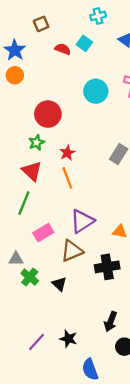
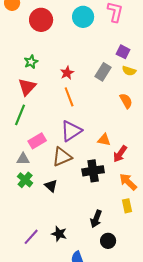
red circle: (48, 114) -> (41, 20), moved
red star: (67, 153) -> (67, 73), moved
red triangle: (32, 171) -> (27, 87), turned 30
orange line: (67, 178) -> (69, 97), moved
gray triangle: (16, 259) -> (23, 159), moved

